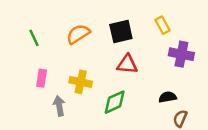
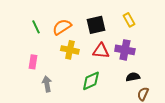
green line: (34, 38) -> (36, 27), moved
purple cross: (181, 54) -> (125, 50), moved
yellow cross: (81, 82) -> (70, 50), moved

